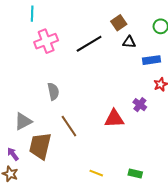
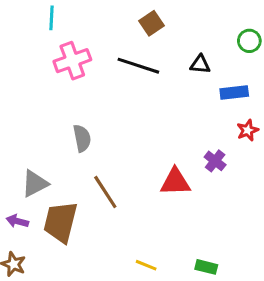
brown square: (119, 23) -> (152, 23), moved
black line: (89, 44) -> (138, 66), turned 48
purple arrow: (13, 154) -> (17, 221), moved, turned -40

